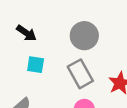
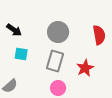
gray rectangle: (80, 74) -> (55, 61), turned 45

